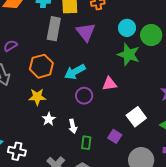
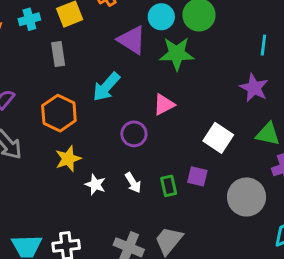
gray rectangle: (54, 29) -> (58, 54), size x0.7
purple triangle: (86, 32) -> (132, 40), moved
cyan arrow: (75, 72) -> (106, 87), moved
green rectangle: (86, 143) -> (169, 186), moved

